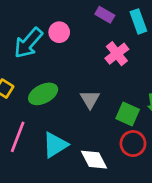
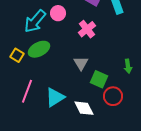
pink cross: (117, 54) -> (87, 29), moved
green ellipse: (43, 94) -> (39, 49), moved
green square: (128, 114) -> (99, 79), moved

